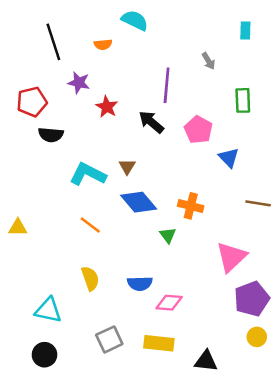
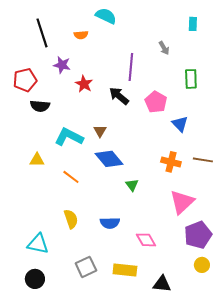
orange cross: (191, 206) -> (171, 162), moved
yellow triangle: (18, 228) -> (37, 160), moved
pink diamond: (169, 303) -> (146, 240), moved, turned 55

